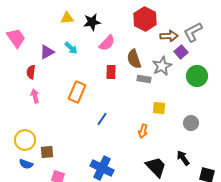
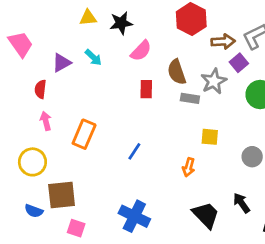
orange rectangle: (77, 92) -> (84, 134), moved
yellow circle: (25, 140) -> (32, 162), moved
brown square: (47, 152) -> (62, 195), size x1.6

